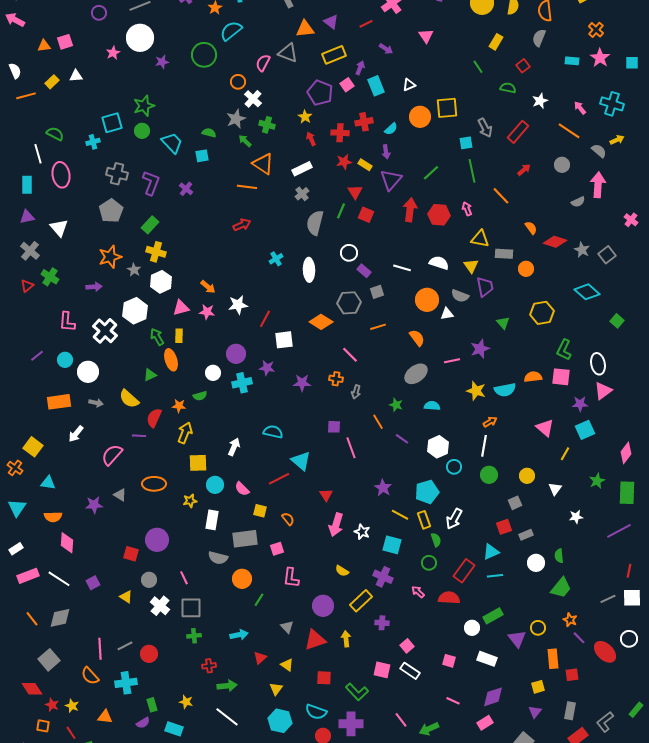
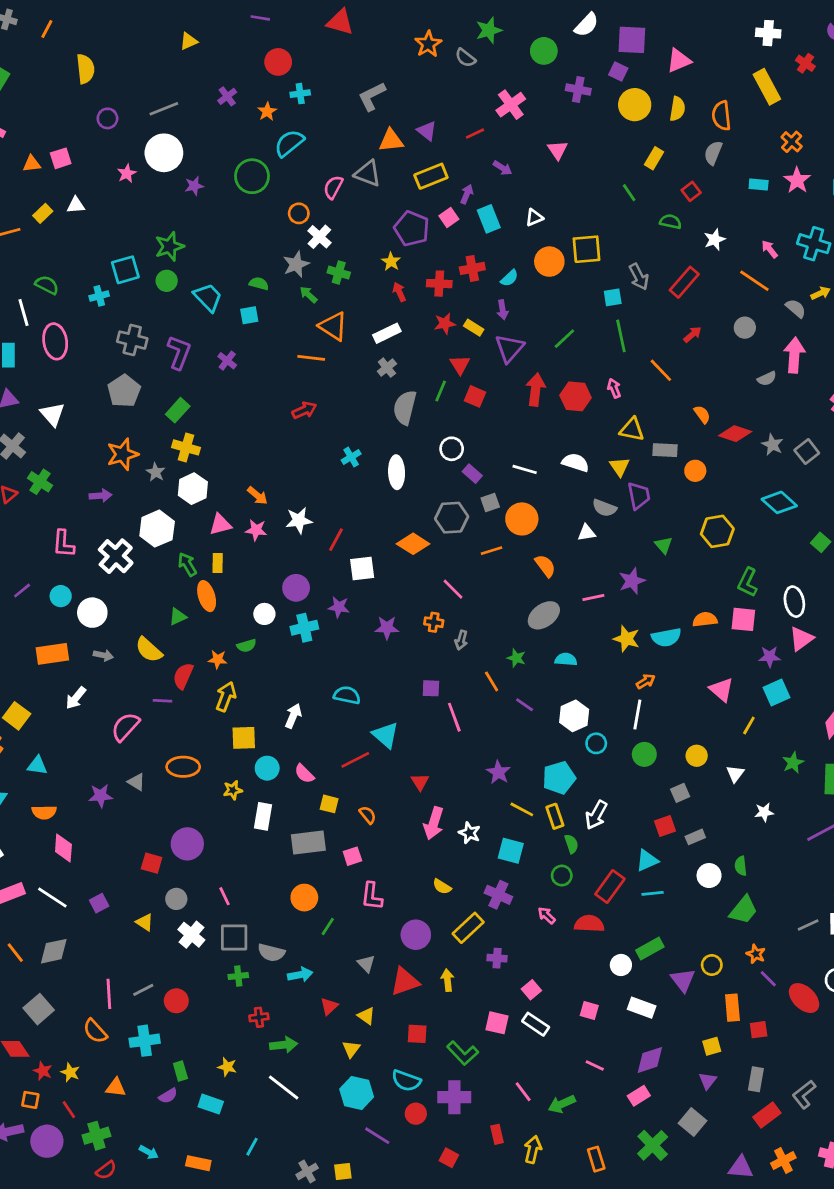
orange circle: (427, 300) -> (522, 519), moved
gray semicircle: (218, 558) -> (271, 953), moved

